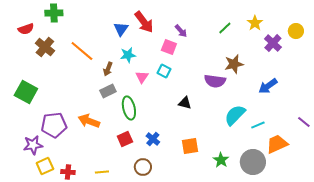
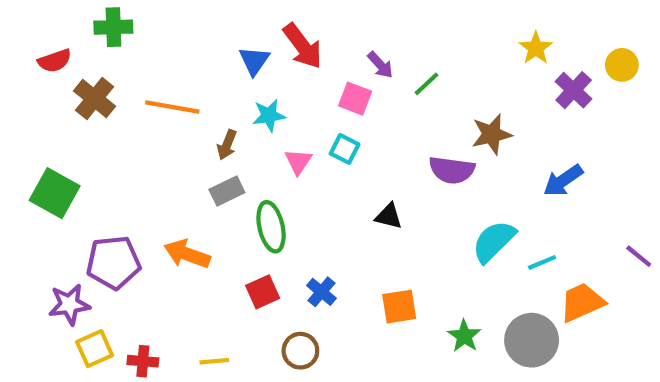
green line: (225, 28) -> (426, 84), moved
orange line: (82, 51) -> (172, 107), turned -30

